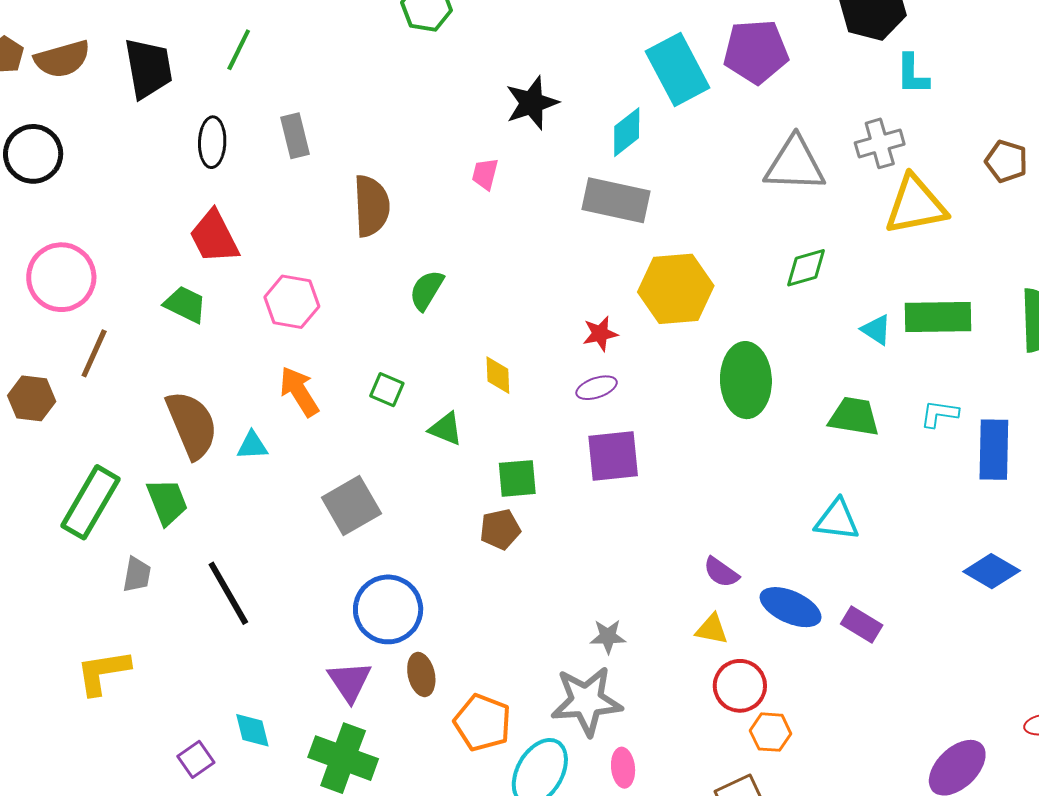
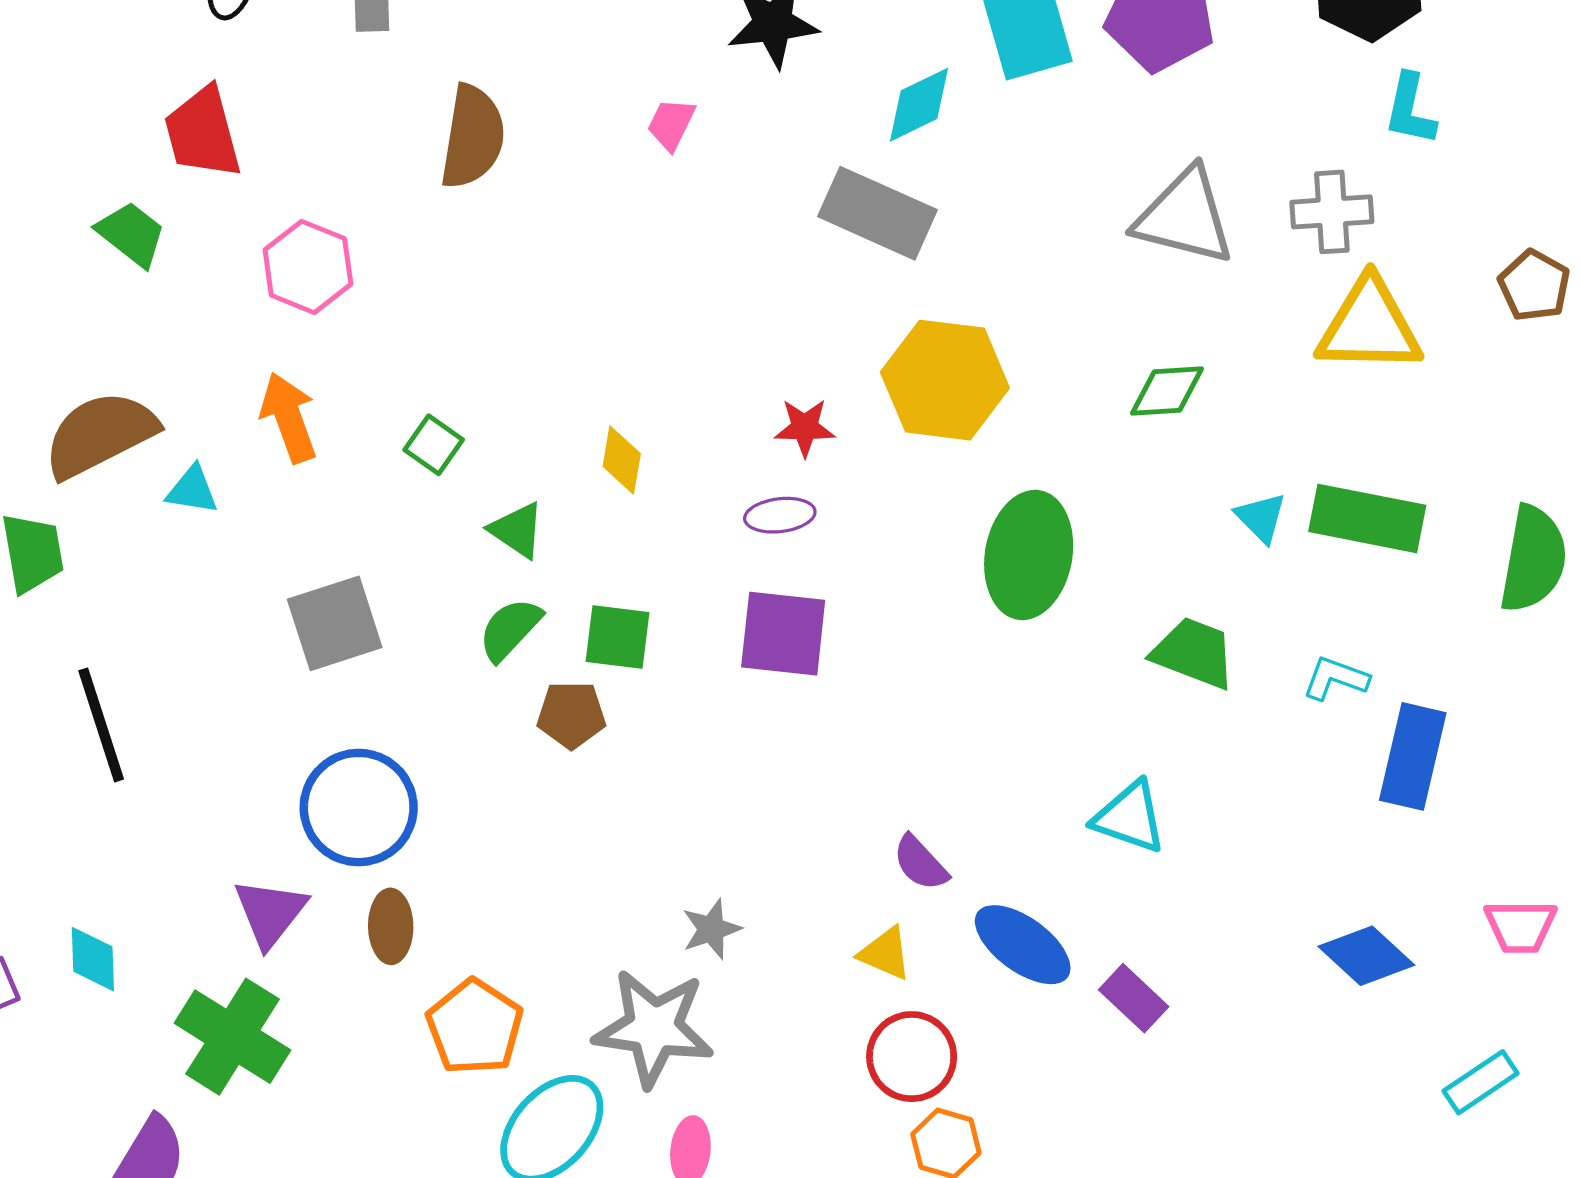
green semicircle: (427, 290) -> (510, 629), moved
brown semicircle: (192, 425) -> (100, 434), turned -106
gray star: (608, 636) -> (711, 929), turned -30

